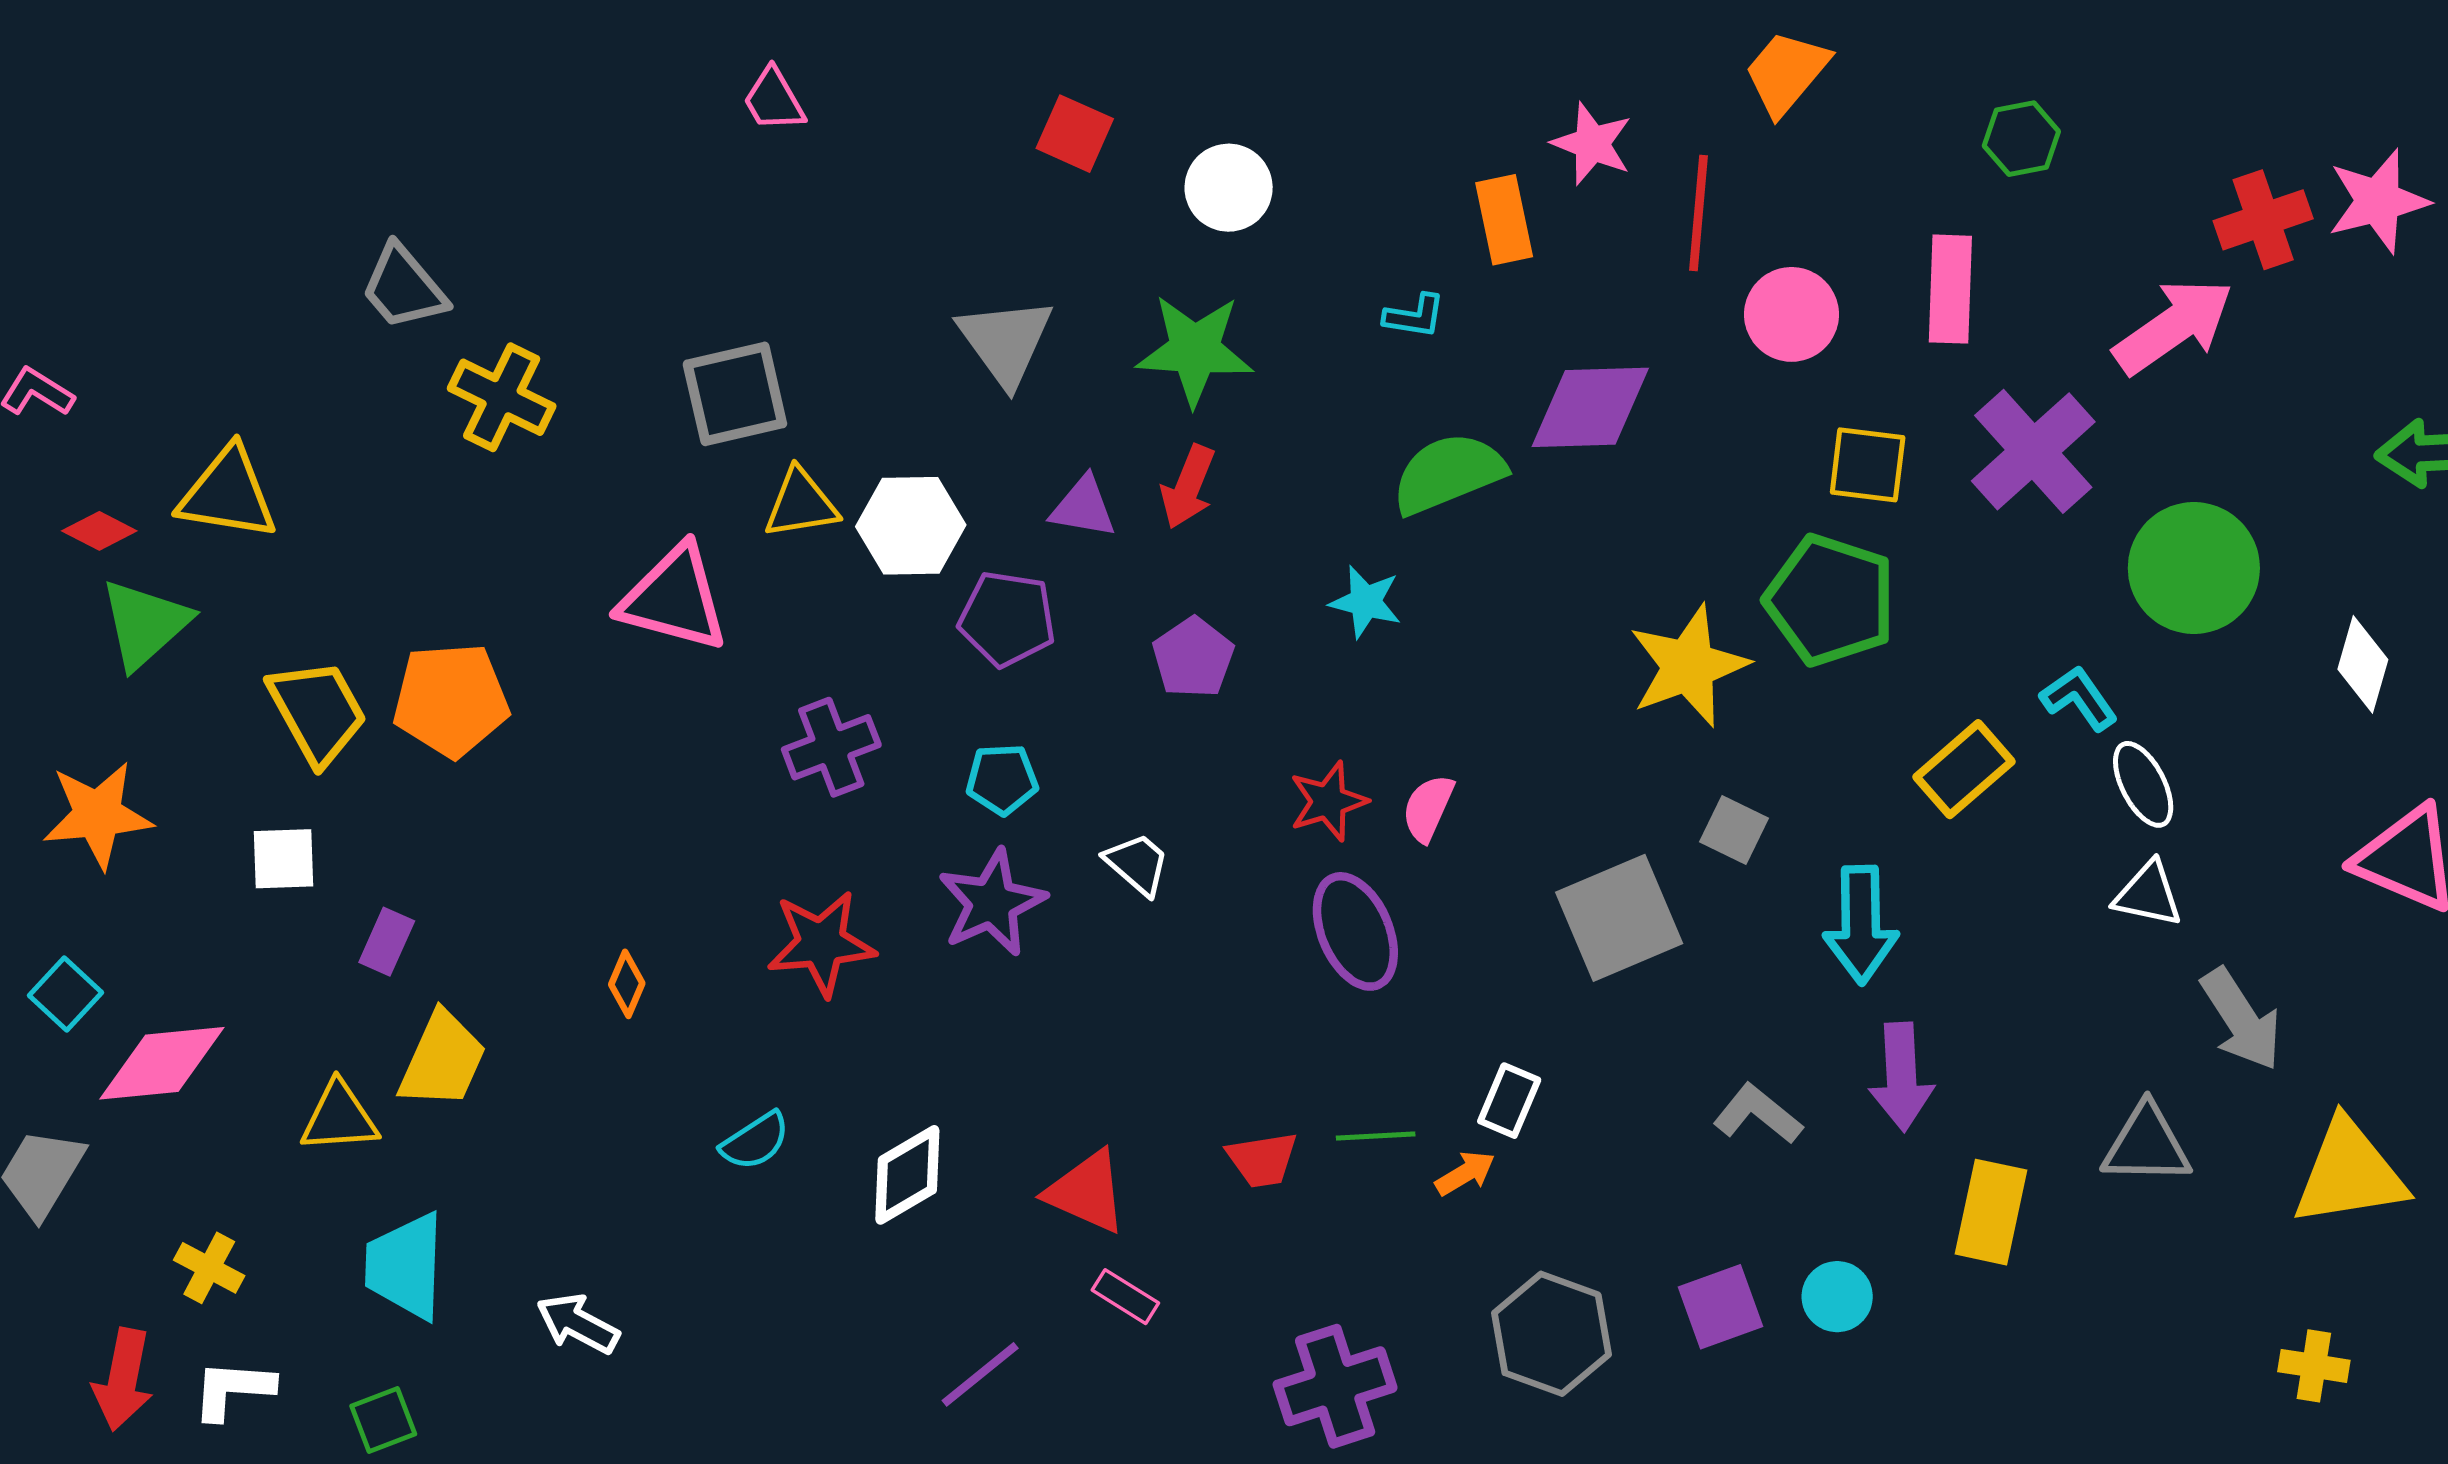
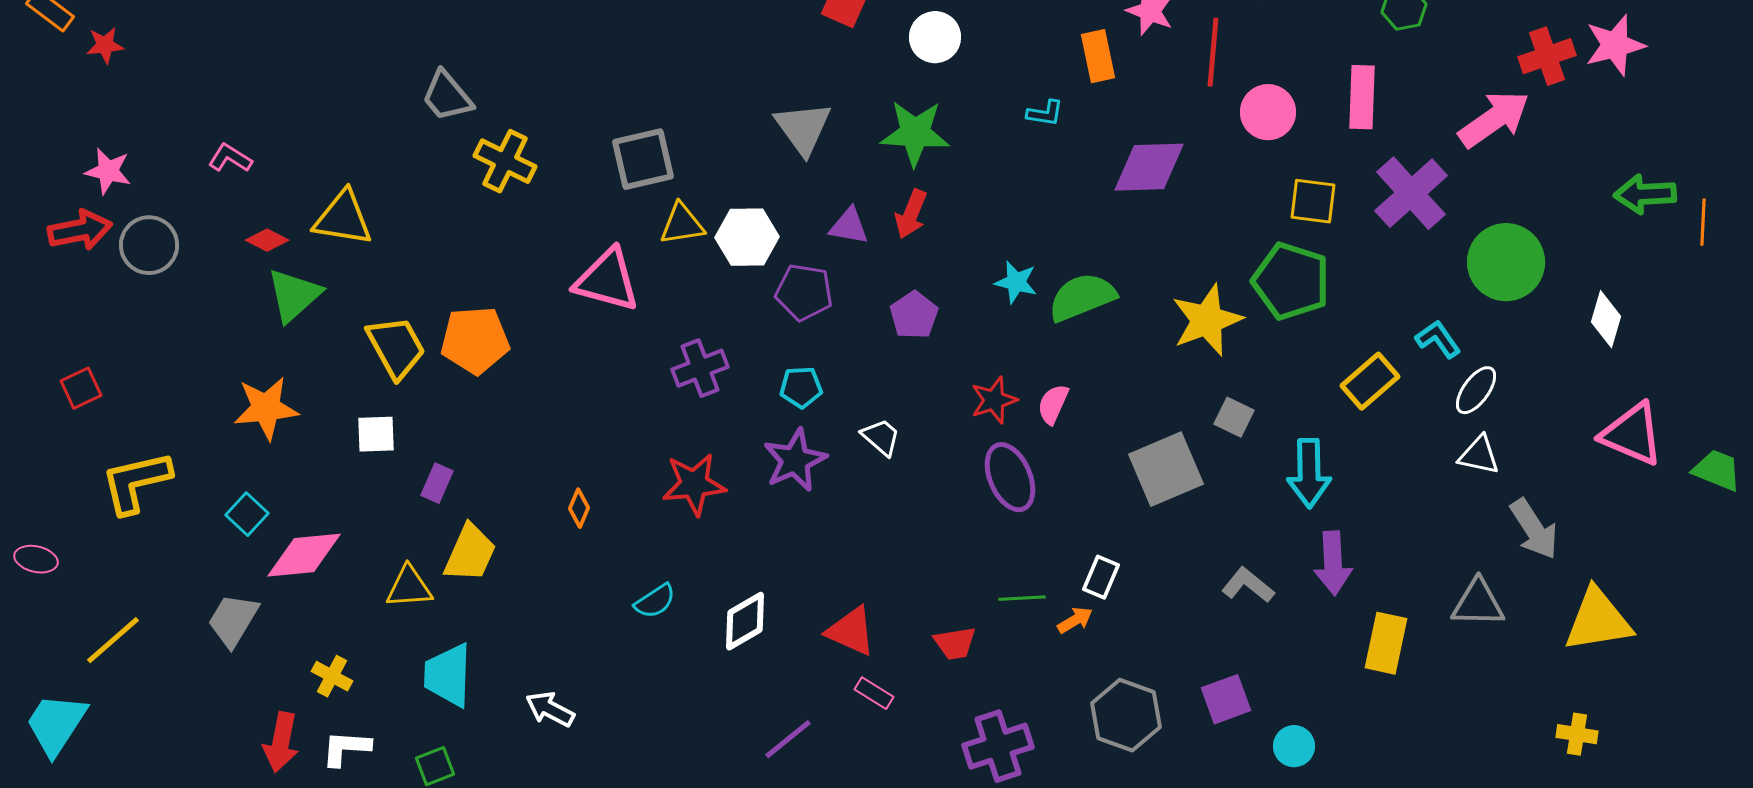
green semicircle: (1448, 473) -> (1082, 297), moved
white ellipse: (2143, 784) -> (1476, 390), turned 63
red trapezoid: (1262, 1160) -> (955, 643), moved
cyan circle: (1837, 1297) -> (1294, 746), moved

